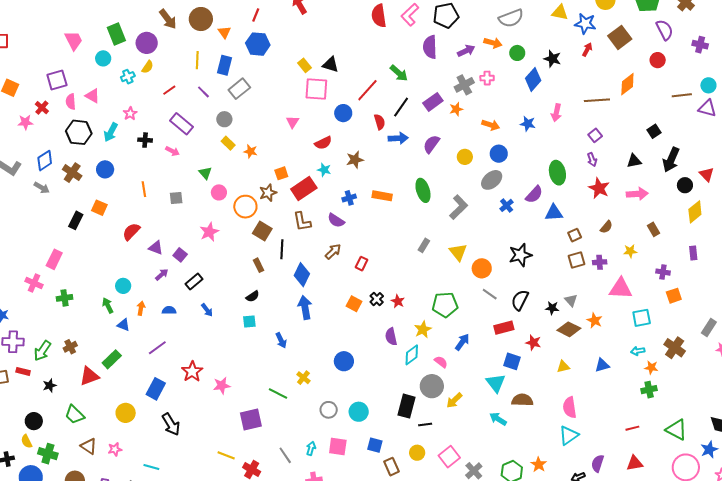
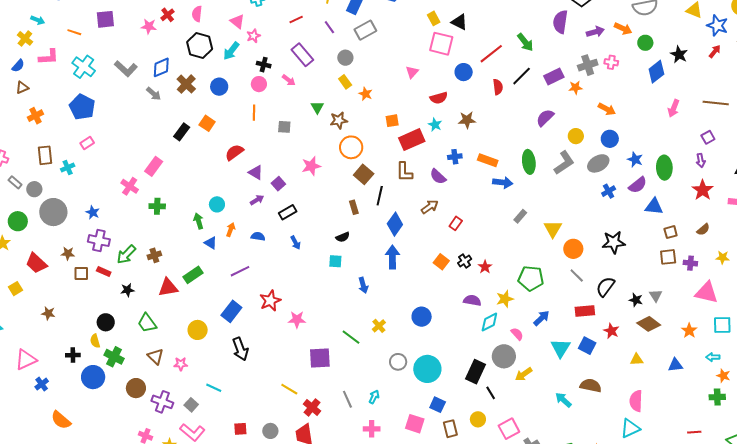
pink triangle: (92, 96) -> (237, 21), moved
blue star: (528, 124) -> (635, 159), moved
blue arrow: (398, 138) -> (503, 182), moved
pink circle: (219, 192) -> (259, 84), moved
brown star: (268, 193) -> (339, 120), moved
gray L-shape: (459, 207) -> (564, 163), moved
orange star: (595, 320) -> (689, 331), moved
purple semicircle: (391, 337) -> (472, 300), turned 102
cyan triangle: (496, 383) -> (561, 348), moved
cyan circle: (359, 412) -> (427, 369), size x1.4
black line: (425, 424) -> (491, 393), turned 56
pink square: (338, 446) -> (415, 424), moved

